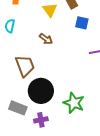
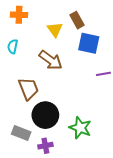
blue square: (82, 23) -> (89, 43), size x1.5
brown arrow: (46, 39) -> (51, 60), size x1.6

